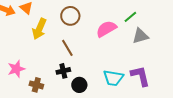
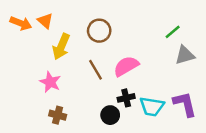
pink semicircle: (106, 29) -> (126, 66), moved
pink star: (16, 69) -> (50, 82), moved, turned -30
black cross: (63, 71) -> (126, 98), moved

